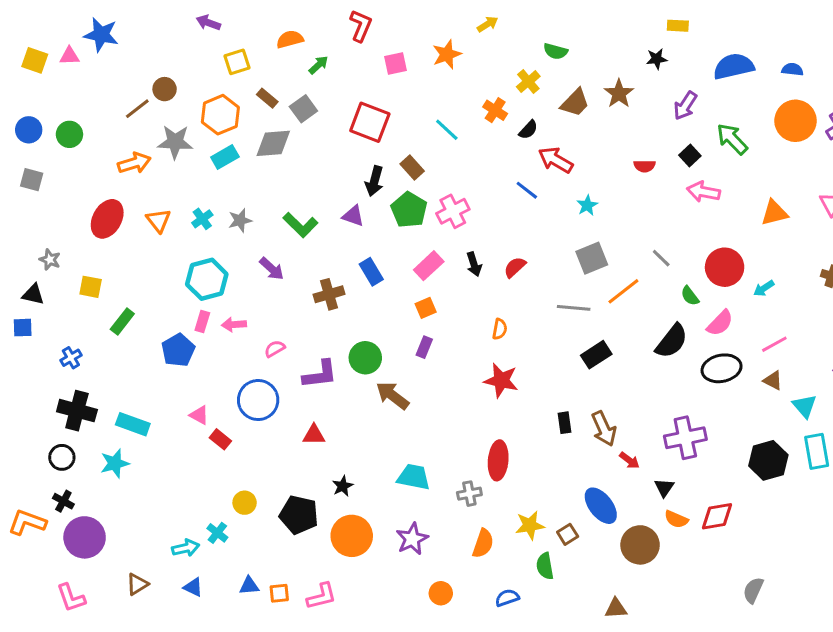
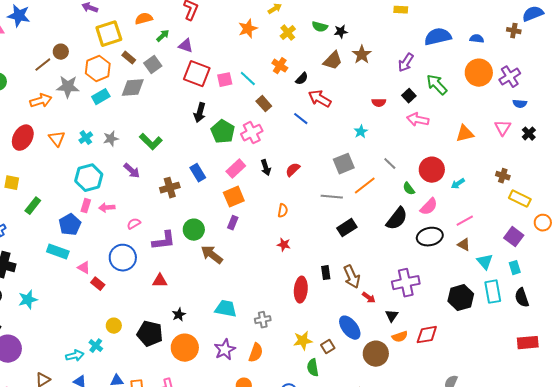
black star: (657, 59) -> (341, 32), moved
yellow square: (237, 62) -> (109, 34), size x1.5
pink square: (395, 63) -> (225, 80), moved
yellow cross: (528, 82) -> (288, 33), moved
brown rectangle: (412, 168) -> (264, 104), moved
cyan star: (587, 205) -> (361, 132), moved
purple triangle: (353, 216) -> (186, 46), moved
orange square: (426, 308) -> (234, 197), size x1.5
red star: (501, 380) -> (284, 245), size x0.6
cyan rectangle: (133, 424) -> (58, 252), moved
red ellipse: (498, 460) -> (301, 290), moved
orange semicircle: (676, 519) -> (400, 337), turned -42
orange semicircle: (483, 543) -> (256, 353), moved

